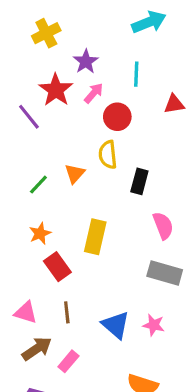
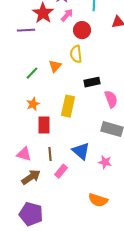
purple line: (29, 117) -> (26, 30), turned -54
black rectangle: (139, 181) -> (92, 82), moved, turned 63
red rectangle: (57, 267) -> (44, 125), turned 36
blue triangle: (116, 325) -> (81, 151), moved
pink rectangle: (68, 361) -> (61, 171), moved

